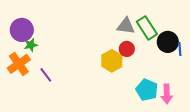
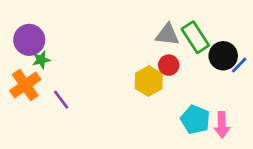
blue line: (180, 49) -> (239, 65), turned 48

